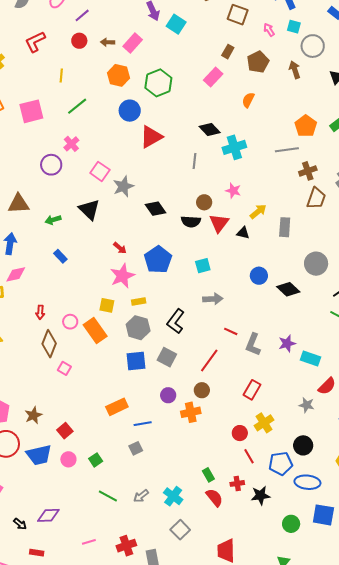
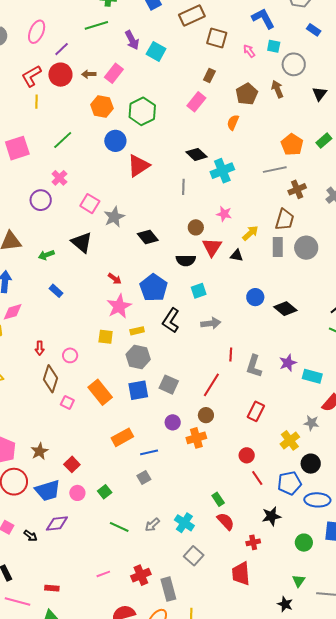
red circle: (79, 41) -> (60, 75), size x1.5
red L-shape: (35, 42) -> (31, 76), moved
brown pentagon: (258, 62) -> (247, 94), moved
yellow line: (61, 75) -> (36, 102), moved
brown trapezoid: (316, 198) -> (285, 220), moved
black semicircle: (191, 222) -> (186, 260), moved
gray circle: (316, 264) -> (306, 248), moved
black L-shape: (176, 321) -> (171, 320), moved
orange rectangle: (95, 330) -> (100, 392), moved
red line: (231, 331) -> (231, 355), turned 72
yellow cross: (264, 423) -> (290, 440), moved
red cross: (237, 483) -> (253, 542), moved
purple diamond: (48, 515) -> (57, 524), moved
black arrow: (20, 524) -> (30, 536), moved

